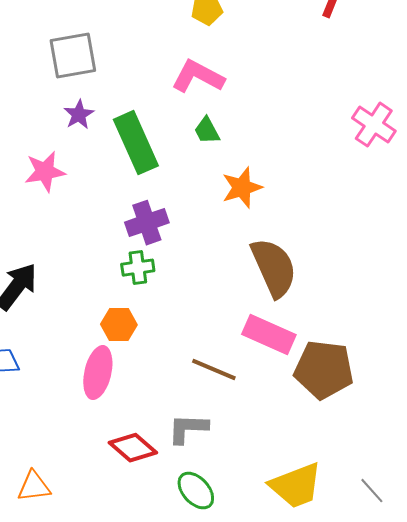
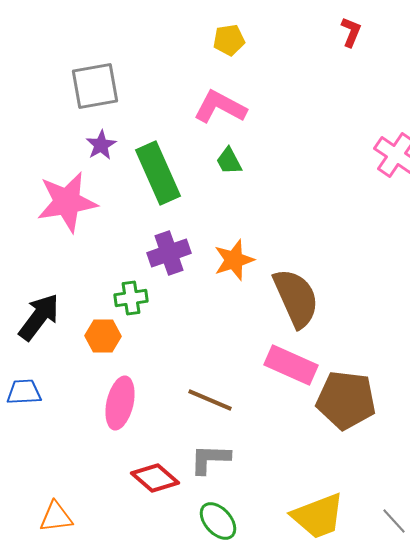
pink star: (45, 172) -> (67, 202), size x1.5
orange star: (242, 188) -> (234, 260), moved
green cross: (138, 268) -> (131, 298), moved
orange hexagon: (119, 325) -> (103, 336), moved
brown line: (214, 370) -> (210, 400), moved

